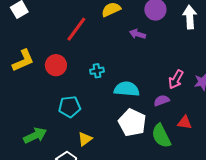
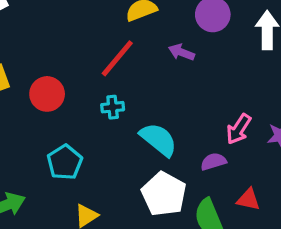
red line: (76, 29) -> (117, 58), moved
cyan semicircle: (127, 89) -> (159, 139), turned 30
cyan pentagon: (70, 107) -> (65, 162), turned -30

